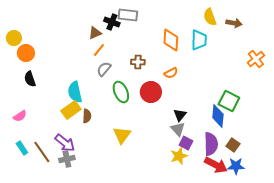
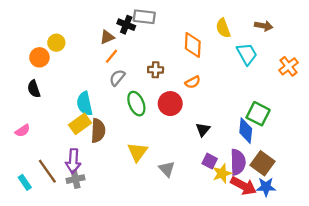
yellow semicircle: (210, 17) -> (223, 28), moved
yellow circle: (14, 38) -> (56, 43), moved
cyan trapezoid: (199, 40) -> (247, 54), moved, turned -30
orange circle: (26, 53) -> (39, 57), moved
brown semicircle: (87, 116) -> (98, 131), size x1.5
gray triangle: (178, 129) -> (167, 169), moved
purple arrow: (65, 143) -> (73, 161), turned 55
brown square: (233, 145) -> (263, 163), size x1.5
cyan rectangle: (22, 148) -> (25, 182), moved
yellow star: (179, 156) -> (222, 173), moved

